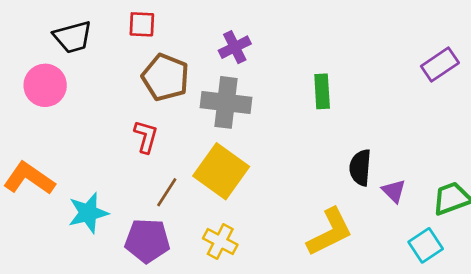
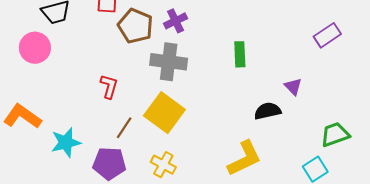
brown pentagon: (165, 77) -> (135, 26), moved
black semicircle: (360, 168) -> (268, 111), turned 72
purple triangle: (394, 191) -> (293, 87), moved

